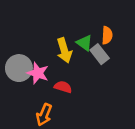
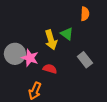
orange semicircle: (107, 35) -> (85, 14), moved
gray rectangle: (100, 54) -> (85, 60), moved

